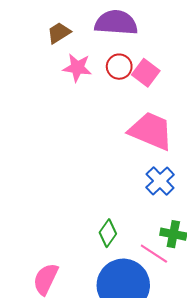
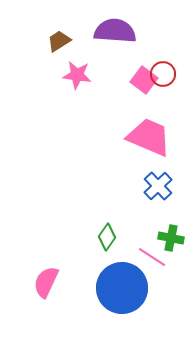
red circle: (119, 67) -> (163, 74), moved

